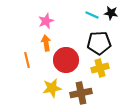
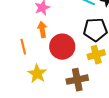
yellow star: (52, 88) -> (37, 74), moved, turned -30

